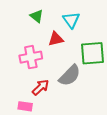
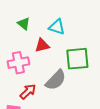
cyan triangle: (71, 20) -> (57, 27), turned -36

